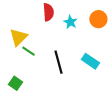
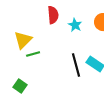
green line: (28, 51) -> (33, 54), turned -48
black line: (58, 62) -> (76, 65), moved

